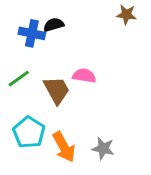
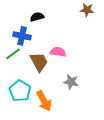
blue cross: (32, 33) -> (22, 36), moved
gray star: (103, 148) -> (71, 82), moved

